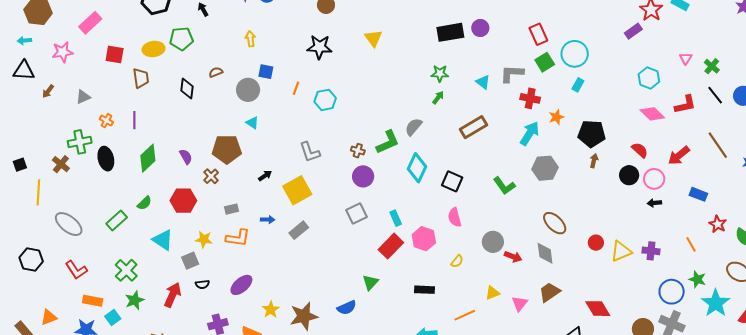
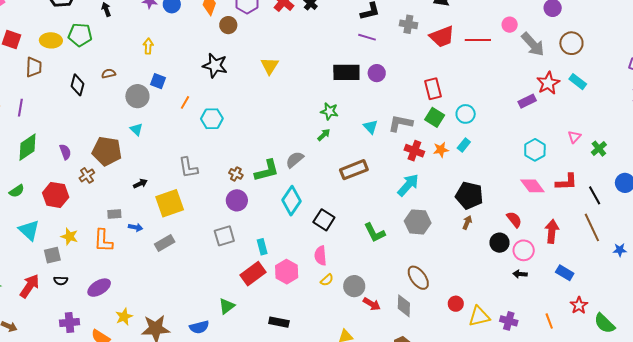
cyan circle: (575, 54) -> (466, 114), size x0.7
green square: (545, 62) -> (435, 117), turned -36
black line: (715, 95) -> (595, 195), moved
orange star: (556, 117) -> (441, 150), moved
red arrow: (679, 156) -> (552, 231), turned 125
gray rectangle: (231, 209) -> (114, 214), moved
orange L-shape: (238, 238) -> (103, 241), turned 75
yellow semicircle: (457, 261) -> (327, 280), moved

